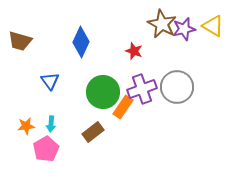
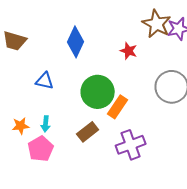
blue triangle: (50, 81) -> (45, 81), turned -42
purple cross: (142, 89) -> (131, 145), moved

